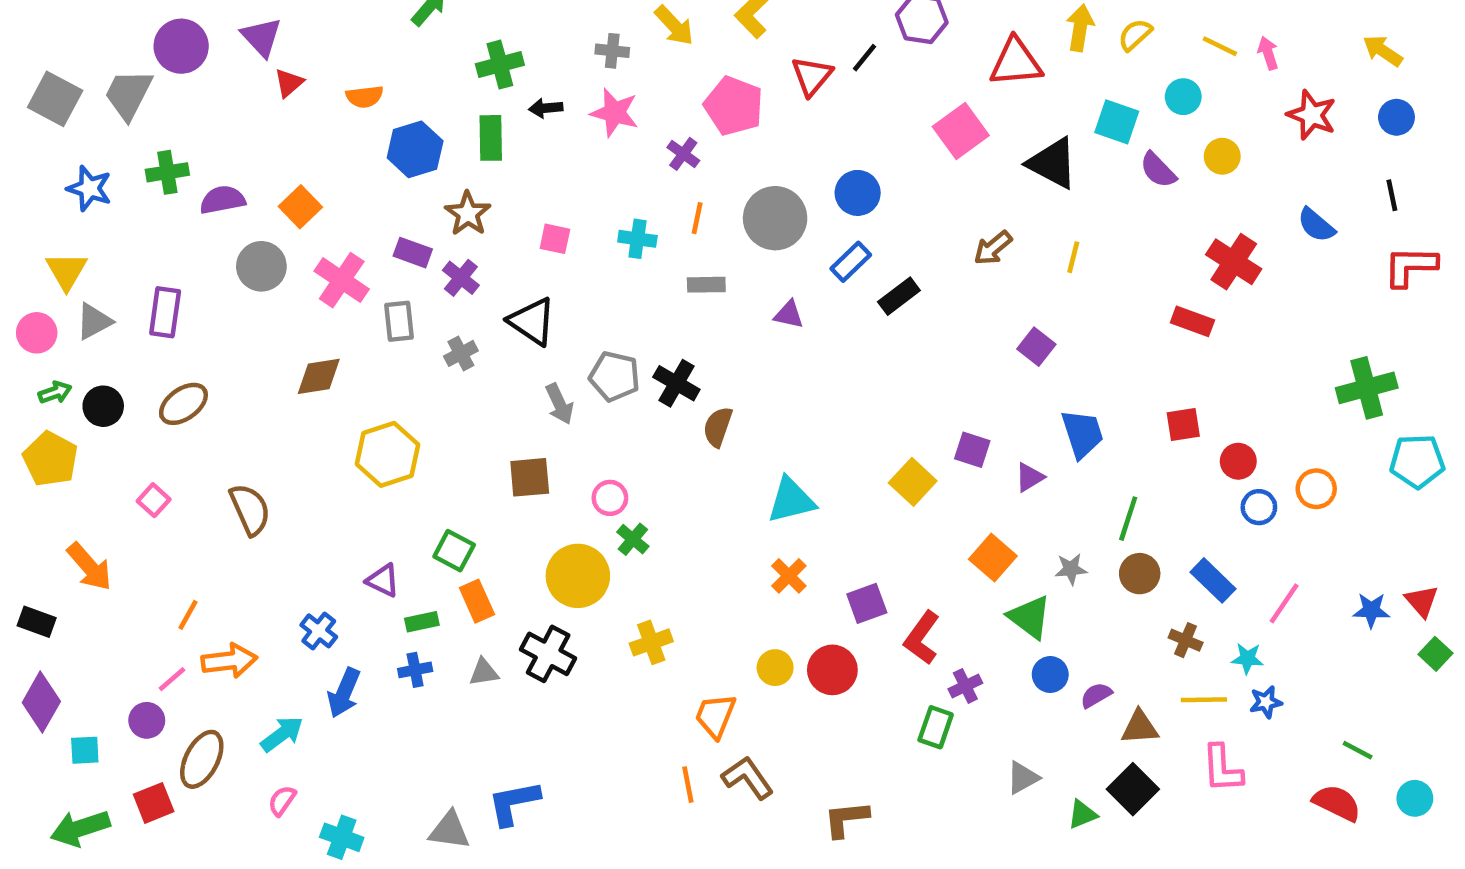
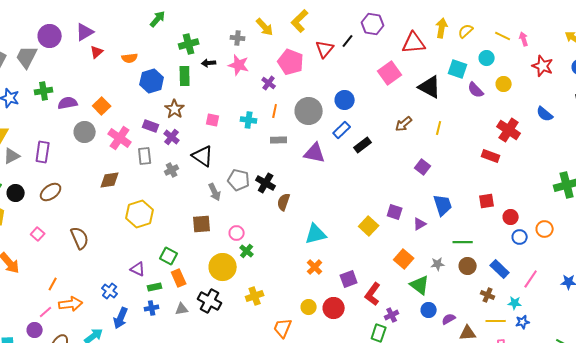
purple triangle: (261, 37) -> (85, 32), turned 42
purple triangle: (789, 314) -> (315, 153), size x1.6
green line: (1128, 519) -> (463, 242), turned 72

